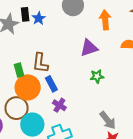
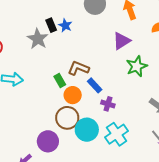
brown L-shape: (40, 63) -> (78, 68), turned 120
green star: (97, 76) -> (137, 66), size x1.5
orange circle: (28, 87) -> (73, 95), size x0.7

